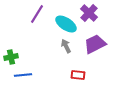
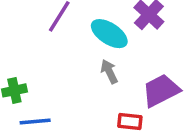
purple trapezoid: (95, 44) -> (161, 90), moved

